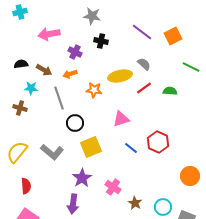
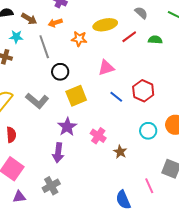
gray semicircle: (144, 64) -> (141, 13), moved
cyan circle: (163, 207) -> (148, 131), moved

